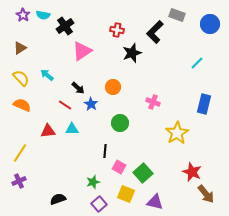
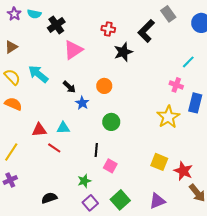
gray rectangle: (177, 15) -> (168, 14), turned 35
cyan arrow: (47, 75) -> (38, 74), size x1.5
pink cross: (153, 102) -> (176, 85), moved
red line: (65, 105) -> (54, 148), moved
yellow star: (177, 133) -> (168, 117), moved
green square: (143, 173) -> (120, 200), moved
yellow square: (126, 194) -> (159, 162), moved
purple triangle: (155, 202) -> (157, 201), moved, turned -36

